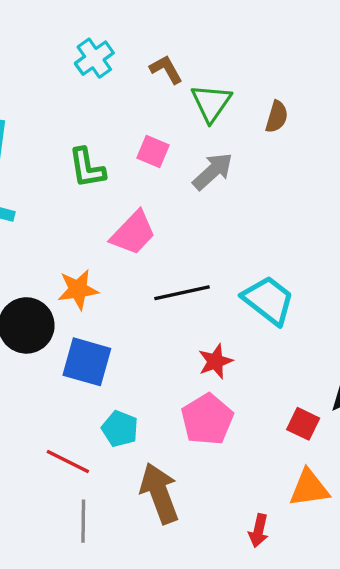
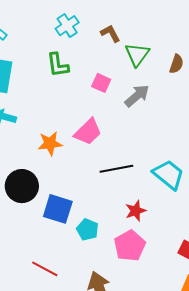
green L-shape: (87, 168) -> (58, 65), moved
orange star: (78, 290) -> (50, 143), moved
cyan pentagon: (120, 429) -> (87, 230), moved

